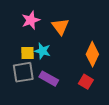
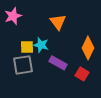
pink star: (31, 20) -> (13, 16), moved
purple rectangle: (49, 79) -> (58, 63), moved

